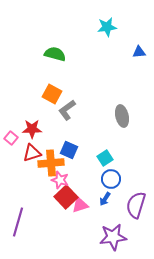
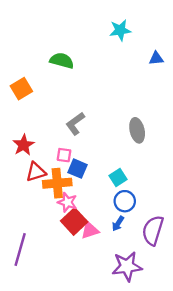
orange square: (52, 94) -> (21, 89), moved, turned 30
red star: (32, 129) -> (24, 145), moved, turned -30
pink square: (11, 138) -> (64, 155), moved, turned -32

